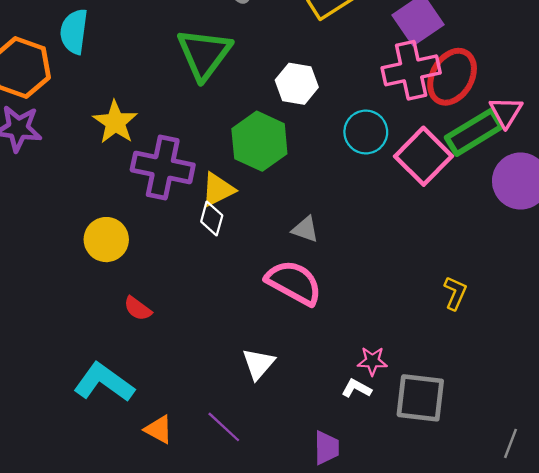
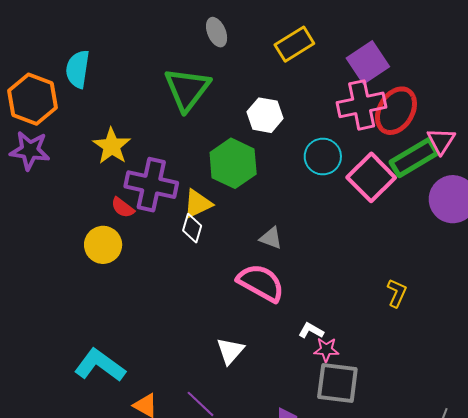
red semicircle: (138, 309) -> (123, 208), moved
white L-shape: (357, 388) -> (311, 331), moved
gray square: (420, 398) -> (337, 383), moved

